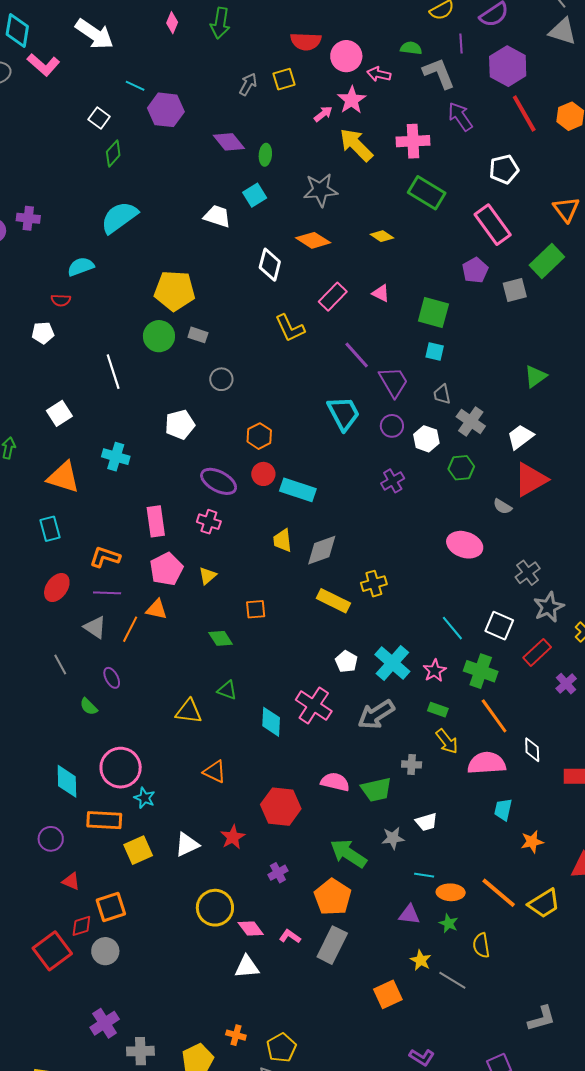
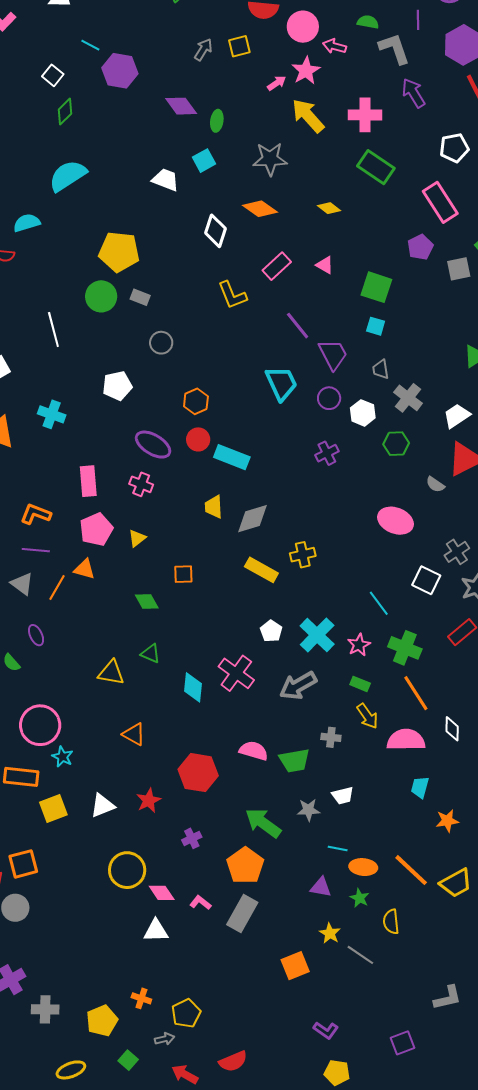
white square: (499, 626) -> (426, 580), moved

